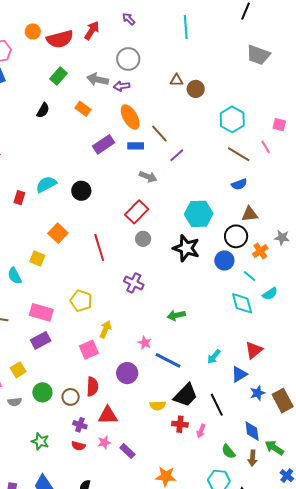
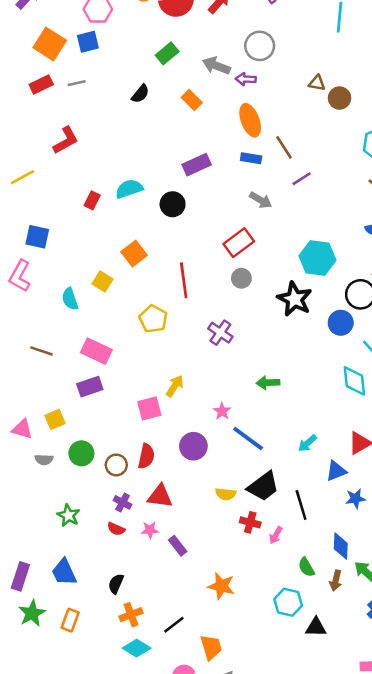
purple rectangle: (104, 144) -> (197, 165), moved
yellow pentagon: (81, 301) -> (153, 319), moved

